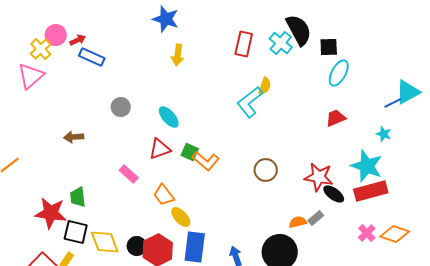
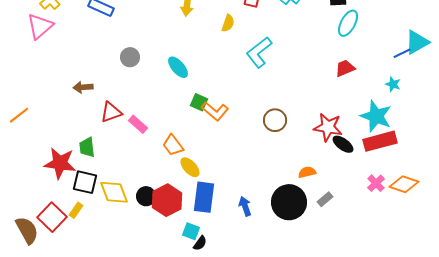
yellow semicircle: (265, 86) -> (228, 23), moved
red triangle: (160, 149) -> (111, 112), moved
gray rectangle: (316, 218) -> (325, 199), moved

